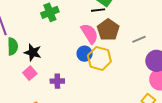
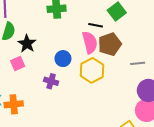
black line: (98, 10) -> (96, 25), moved
blue circle: (85, 54) -> (63, 59), moved
purple cross: (57, 81) -> (51, 81), moved

